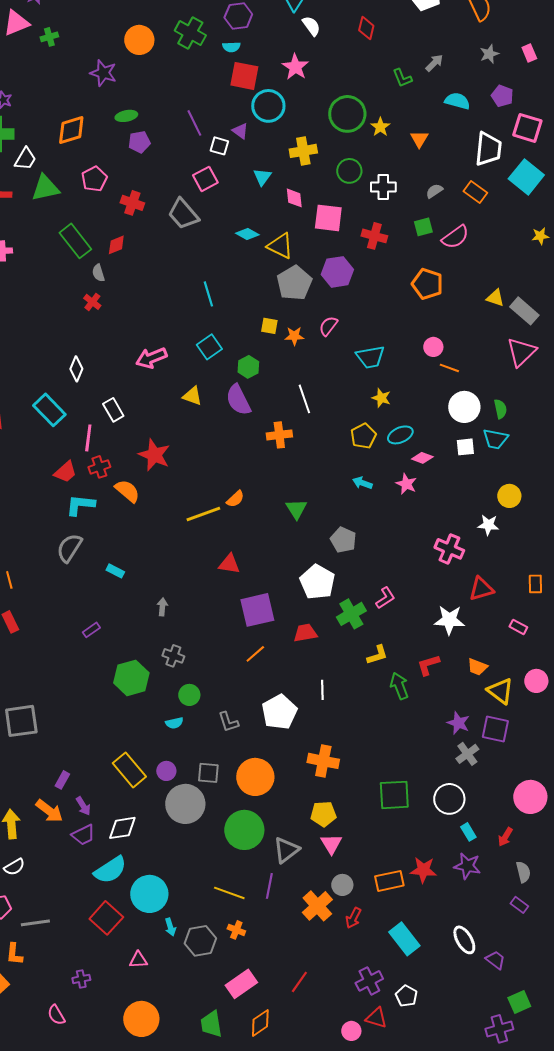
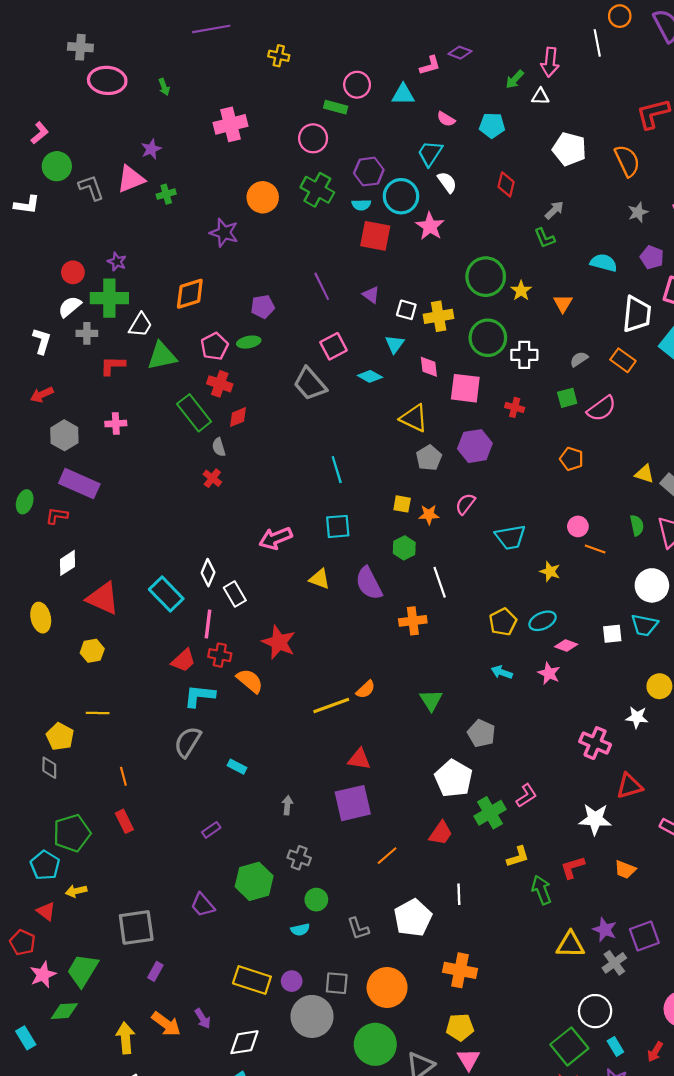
gray arrow: (434, 63) -> (554, 210), moved
cyan circle: (268, 106) -> (401, 196), moved
green ellipse: (126, 116) -> (249, 342), moved
white square: (219, 146) -> (406, 310), moved
green circle: (349, 171) -> (488, 338), size x1.4
red cross: (132, 203) -> (220, 384), moved
cyan diamond: (247, 234) -> (370, 376), moved
red cross: (374, 236) -> (515, 407), size x0.7
gray pentagon: (294, 283) -> (429, 458), size x0.7
orange pentagon: (427, 284) -> (571, 459), size x0.7
cyan square: (209, 347) -> (338, 526), turned 30
green hexagon: (248, 367) -> (404, 548), moved
white diamond: (76, 369) -> (208, 573), moved
yellow star: (381, 398) -> (550, 571), moved
white circle: (464, 407) -> (652, 585), moved
green semicircle: (500, 409) -> (637, 525), moved
red cross: (99, 467) -> (220, 655), turned 30
purple square: (257, 610) -> (353, 803), moved
red trapezoid: (305, 633) -> (441, 833), turned 135
yellow triangle: (500, 691) -> (570, 945), moved, turned -36
purple square: (495, 729) -> (644, 936), turned -32
yellow rectangle: (129, 770) -> (252, 980), turned -32
purple rectangle: (62, 780) -> (155, 971), moved
green square: (394, 795) -> (569, 1046), moved, turned -36
purple trapezoid: (83, 835) -> (203, 905), moved, turned 75

